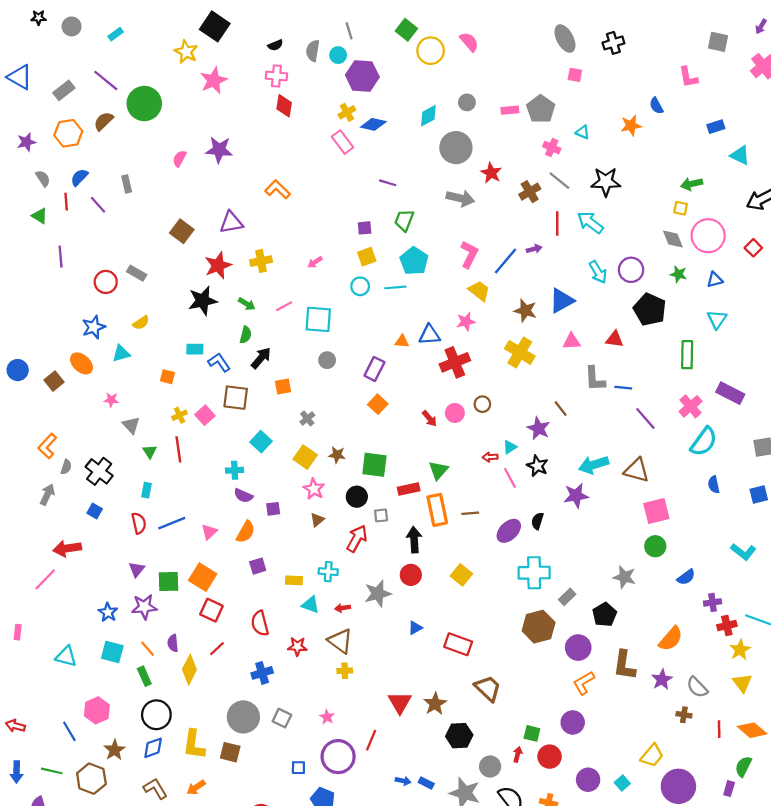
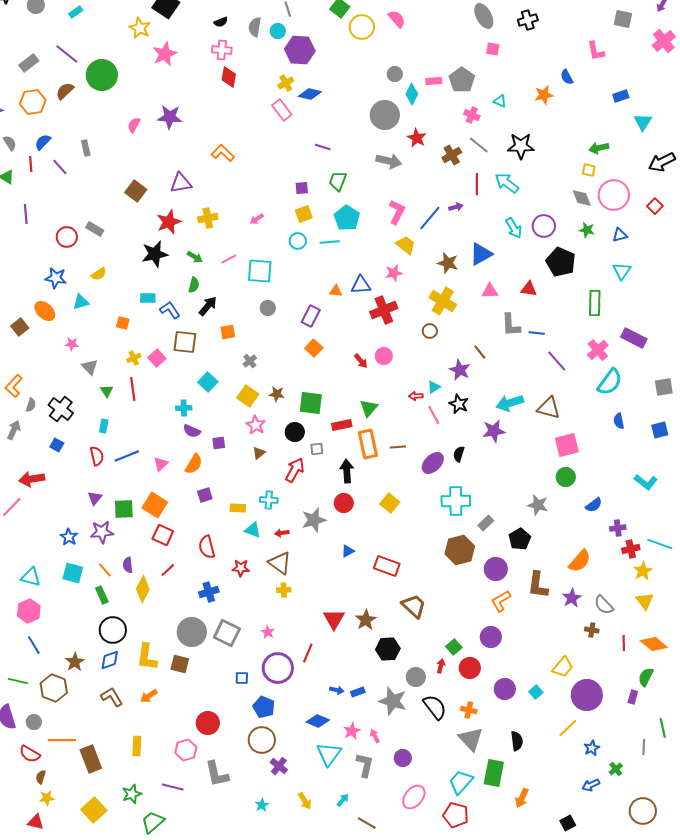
cyan diamond: (428, 116) -> (412, 94), moved, turned -35
cyan triangle: (740, 155) -> (643, 122), turned 36
blue star: (94, 327) -> (56, 278), turned 30
brown circle: (482, 404) -> (430, 331), moved
pink hexagon: (97, 710) -> (29, 611), moved
gray square: (282, 718) -> (227, 633), size x1.5
green square: (532, 733) -> (454, 647), turned 35
blue rectangle: (426, 783) -> (358, 692), turned -48

